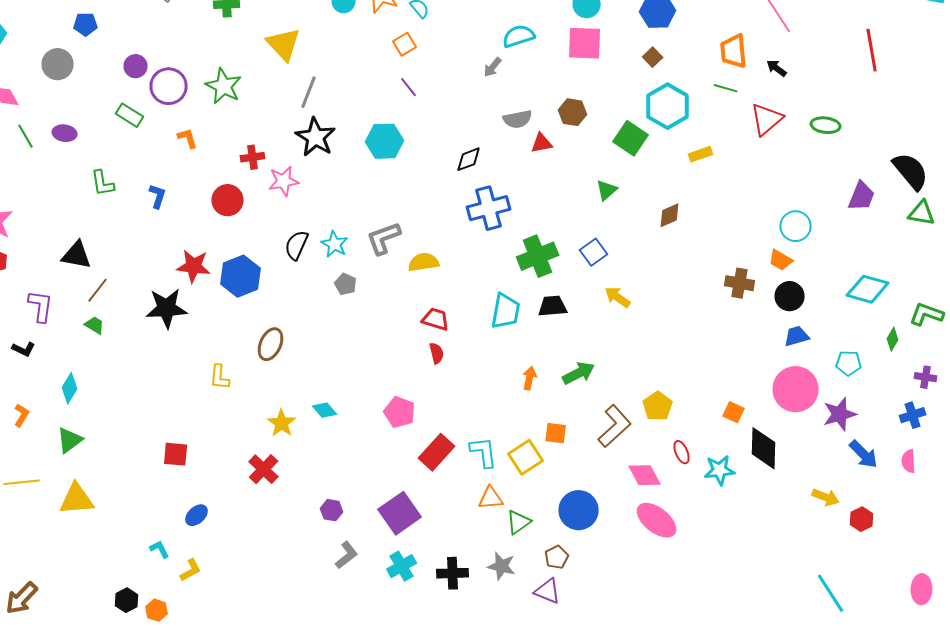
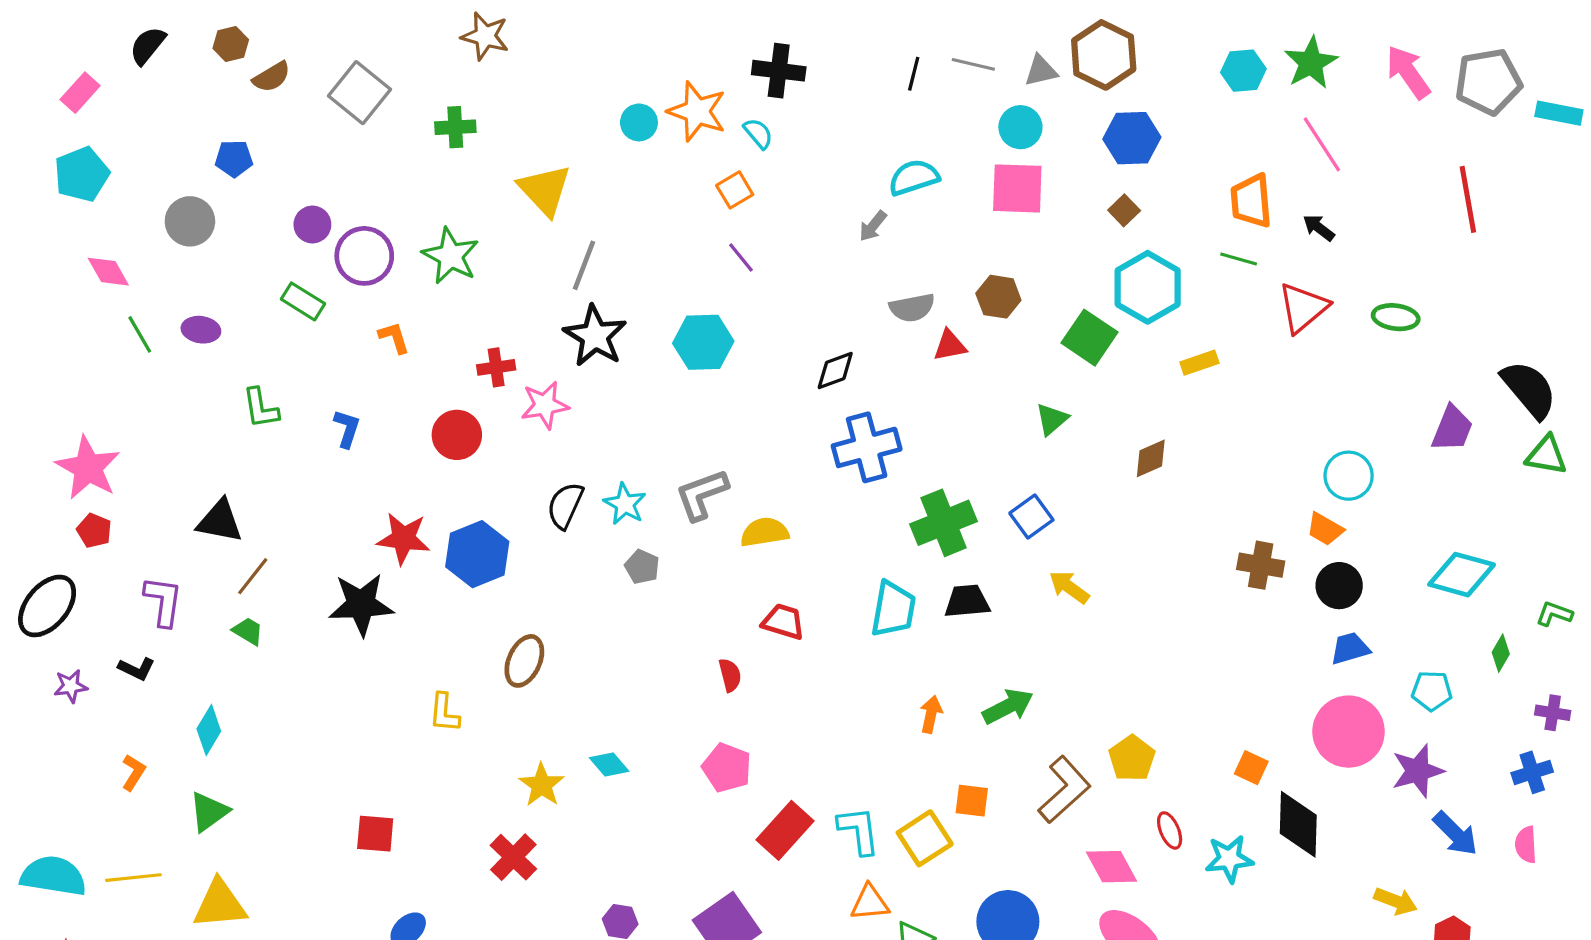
green L-shape: (927, 314) -> (1554, 614), size x0.7
red semicircle: (437, 353) -> (730, 675), moved

